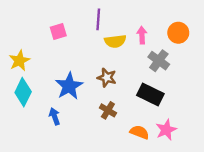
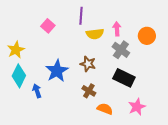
pink square: (58, 32) -> (48, 26), turned -32
orange circle: (178, 33) -> (147, 36), moved
gray cross: (159, 61) -> (121, 50), moved
blue arrow: (55, 116) -> (37, 91), moved
orange semicircle: (139, 132) -> (105, 109), moved

